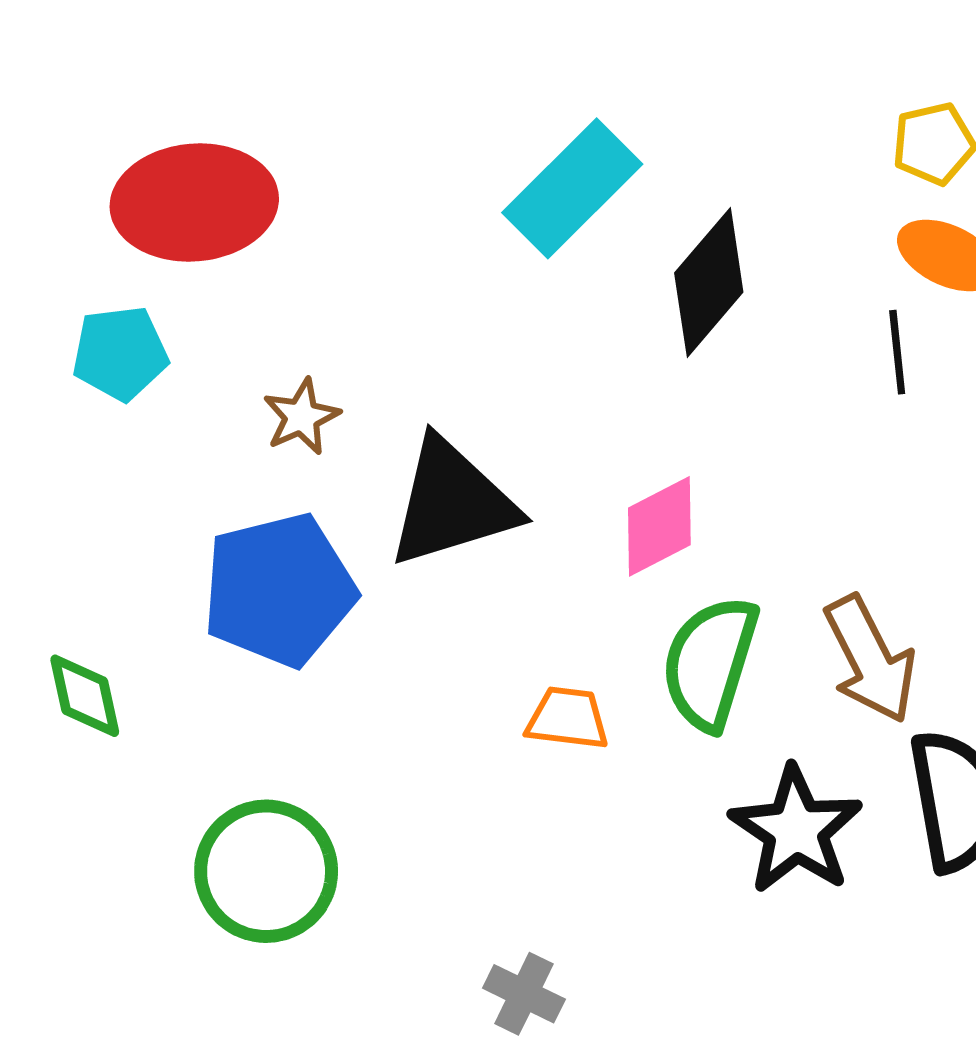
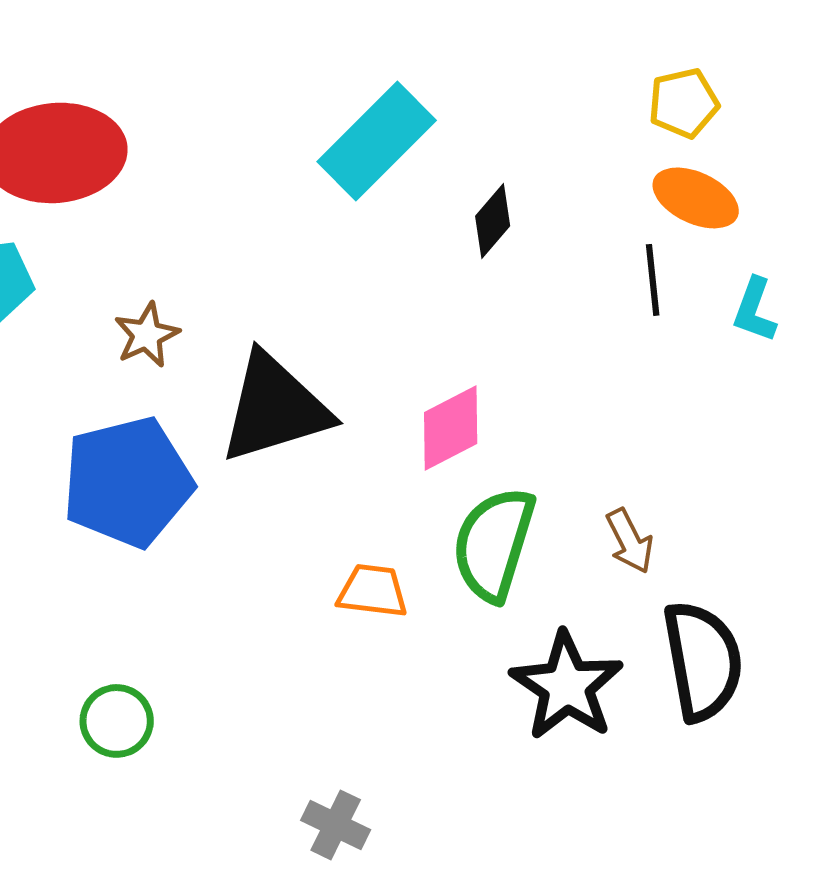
black diamond: (709, 283) -> (493, 221), size x0.6
brown arrow: (870, 659) -> (630, 541), size x0.6
green circle: (266, 871) -> (117, 721), size x0.6

